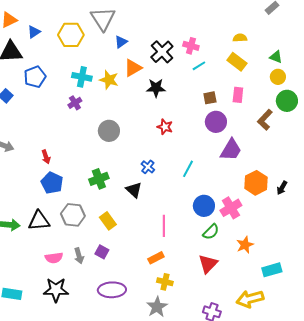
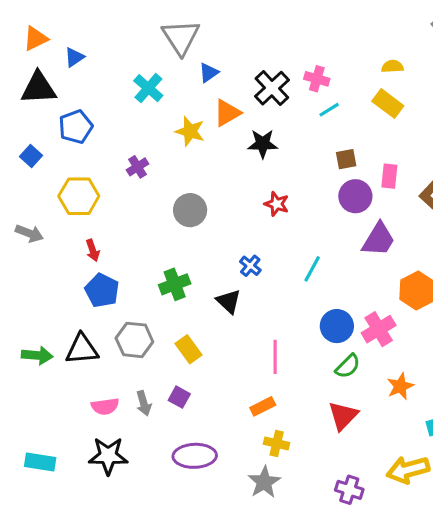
yellow hexagon: (71, 35) -> (79, 196), moved
cyan cross: (82, 77) -> (148, 88), moved, turned 30
pink rectangle: (238, 95) -> (389, 176), moved

